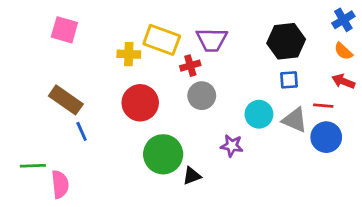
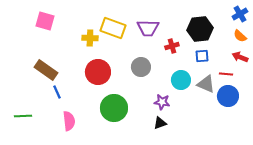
red cross: (190, 66) -> (172, 46), moved
black triangle: (192, 176) -> (160, 123), moved
pink semicircle: (60, 184) -> (69, 121), moved

